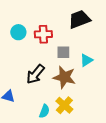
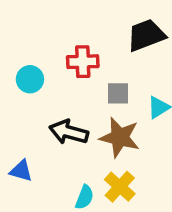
cyan circle: (18, 32) -> (30, 79), moved
black arrow: (35, 74) -> (69, 132), turned 65

